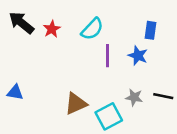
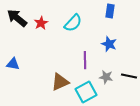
blue rectangle: (151, 30) -> (110, 11), moved
purple line: (107, 56) -> (85, 60), moved
blue triangle: (15, 92) -> (13, 64), moved

